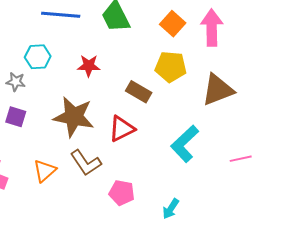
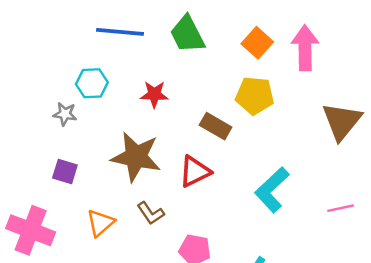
brown triangle: (218, 90) -> (342, 121), moved, turned -30
purple square: (16, 117) -> (65, 171), moved
brown L-shape: (86, 163) -> (151, 213), size x0.7

